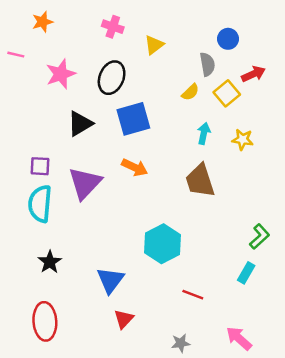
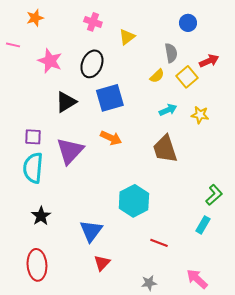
blue circle: (228, 39) -> (188, 23), moved
pink star: (61, 74) -> (50, 61), turned -30
cyan arrow: (204, 133) -> (168, 110), turned 54

